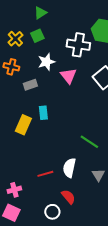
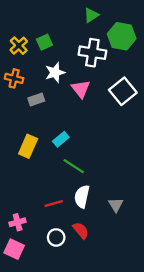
green triangle: (40, 13) -> (91, 15), moved
cyan rectangle: (43, 113) -> (61, 139), moved, turned 56
green line: (89, 142) -> (74, 166), moved
white circle: (52, 212) -> (56, 237), moved

